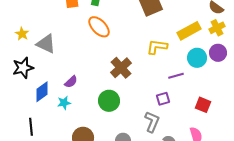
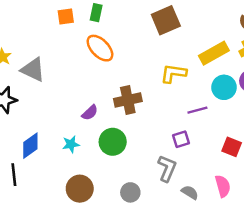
brown cross: (121, 68) -> (128, 100), turned 30
purple semicircle: (71, 82) -> (90, 113), moved
blue diamond: (42, 92) -> (30, 146), moved
cyan star: (64, 103) -> (71, 144), moved

